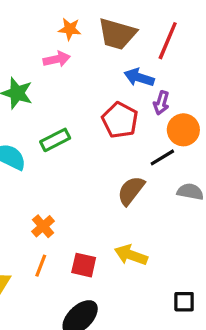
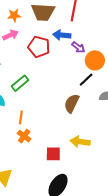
purple arrow: (161, 103) -> (78, 47), turned -56
red pentagon: (120, 120) -> (39, 47), moved
orange line: (41, 266) -> (21, 117), moved

